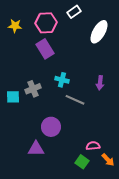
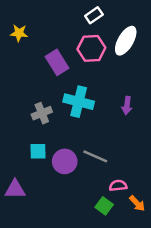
pink hexagon: (46, 23) -> (91, 48), moved
cyan cross: (62, 80) -> (79, 102), size x1.6
cyan square: (13, 97) -> (38, 151), moved
gray line: (75, 100) -> (95, 156), moved
purple triangle: (36, 149) -> (15, 189), moved

